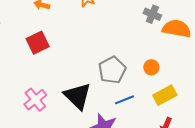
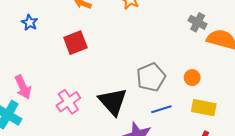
yellow rectangle: (165, 95) -> (204, 108), turned 35

